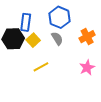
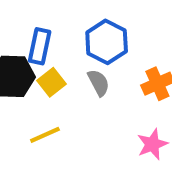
yellow line: (41, 67) -> (45, 135), moved

